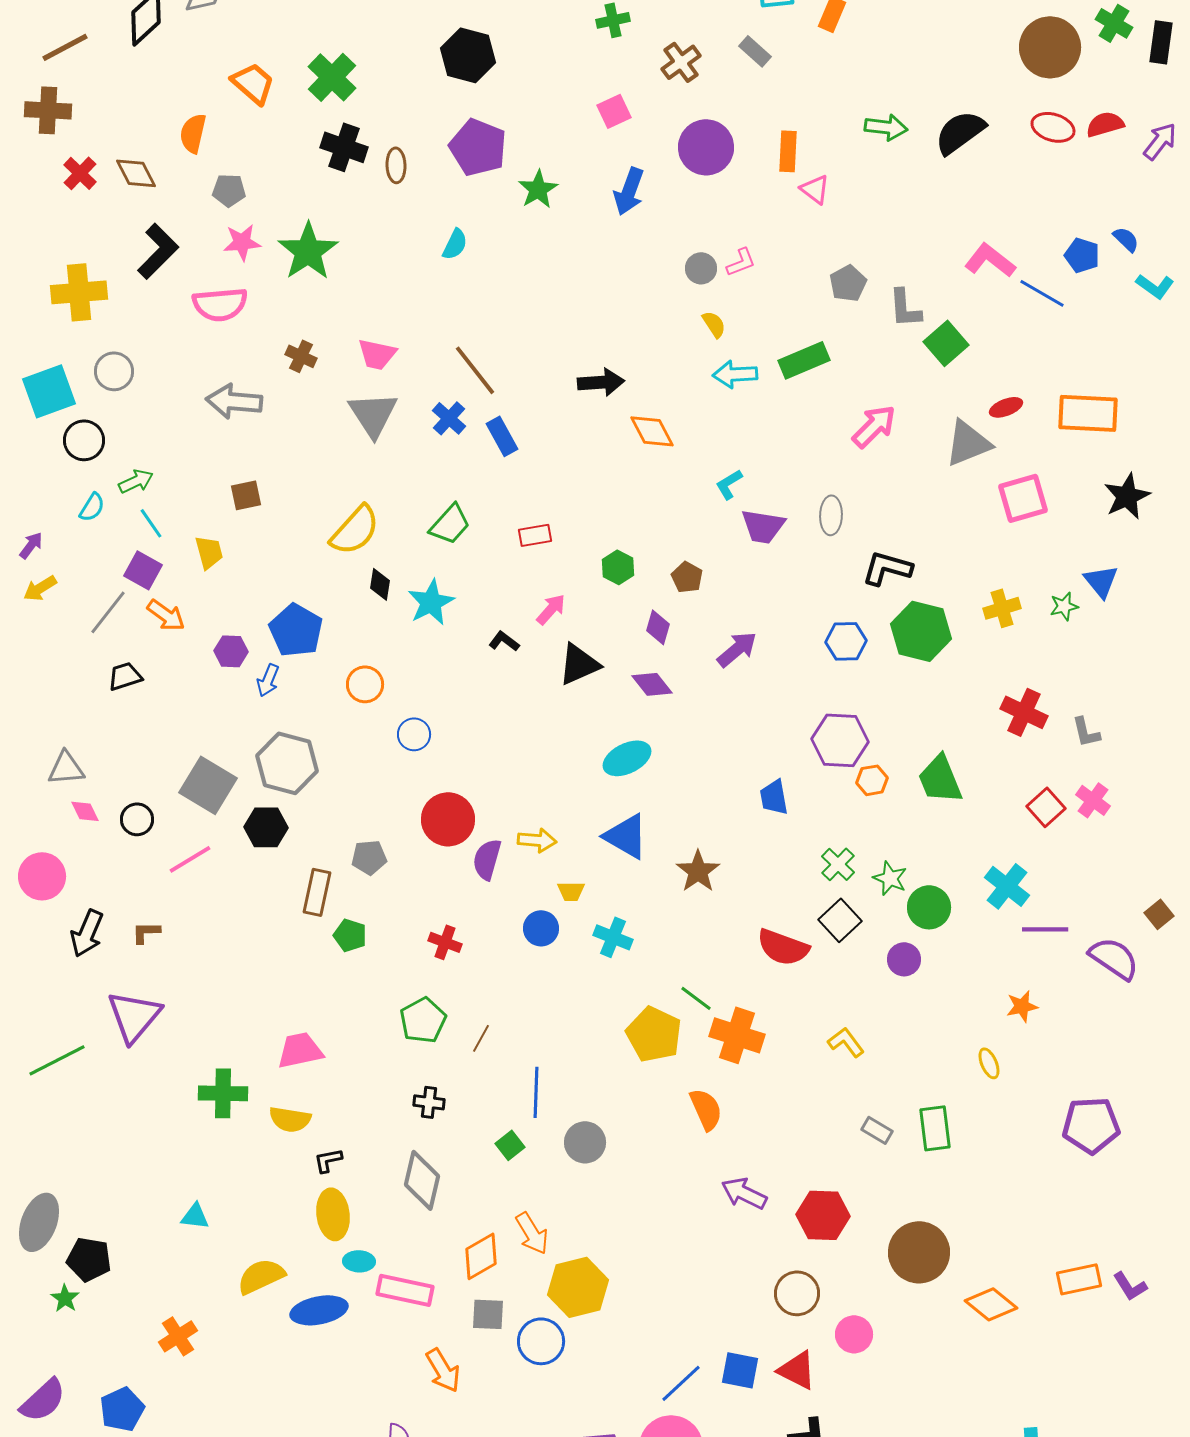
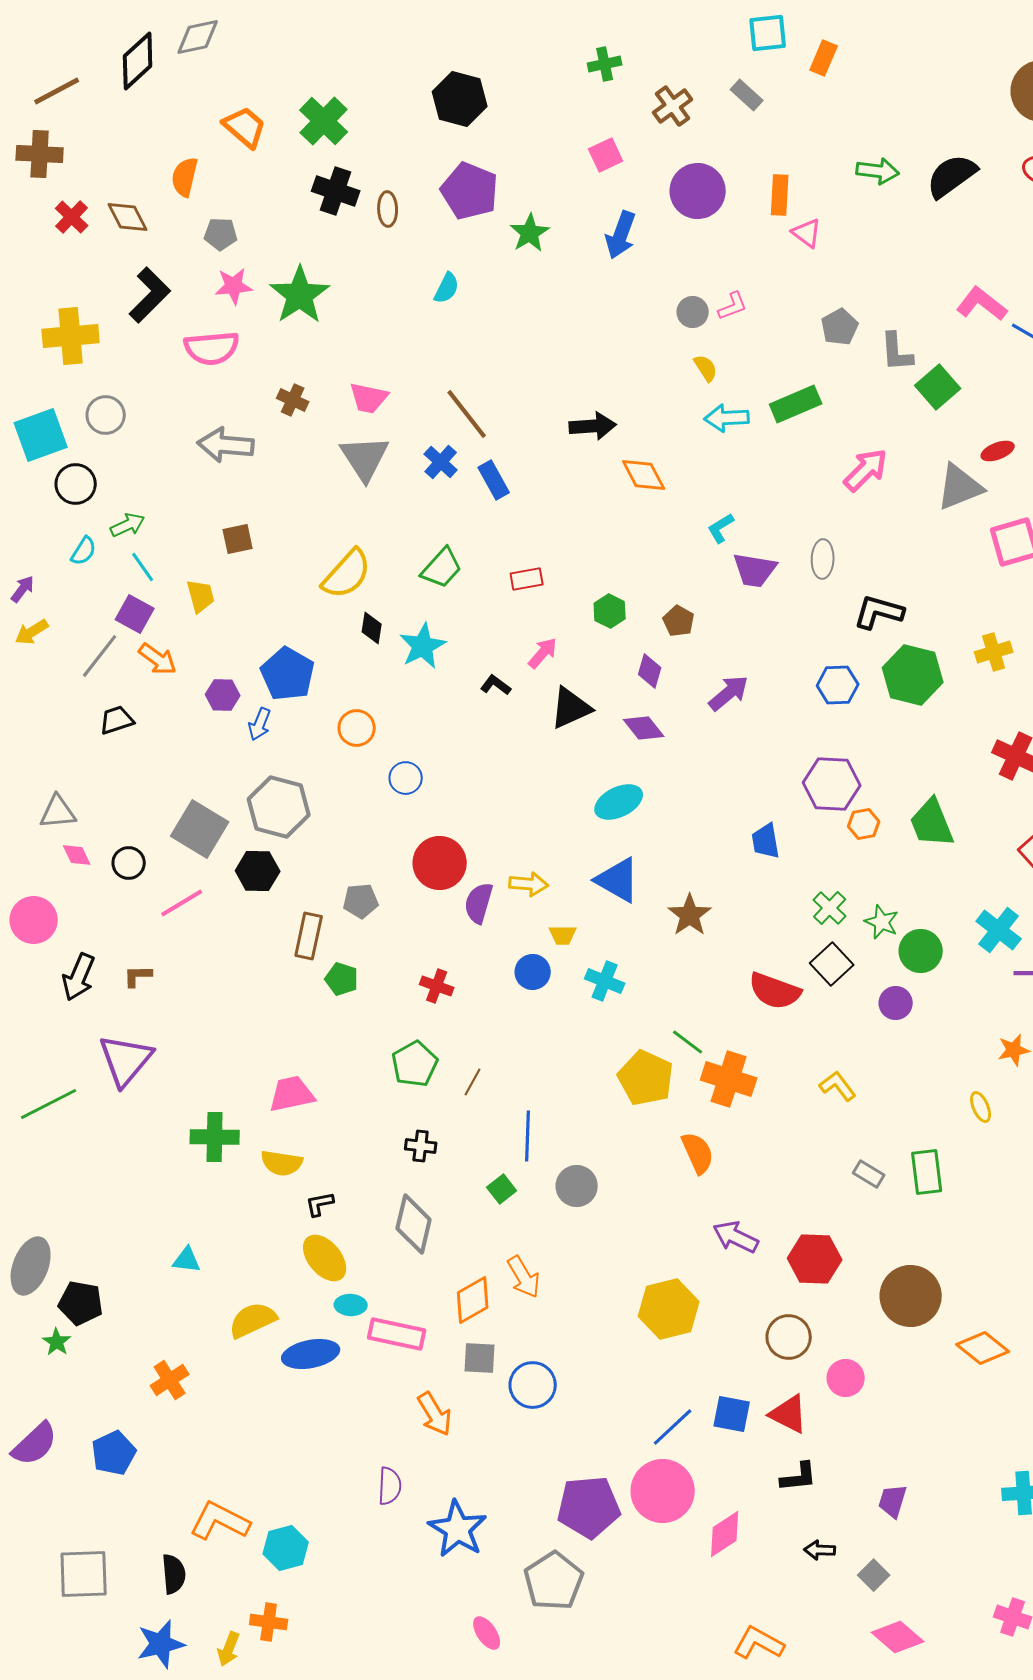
yellow ellipse: (333, 1214) -> (325, 1258), turned -33
yellow hexagon: (578, 1287) -> (669, 1309), moved

